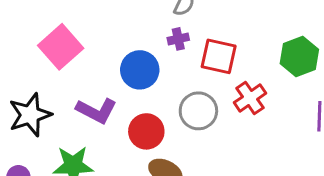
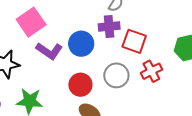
purple cross: (178, 39) -> (109, 26), size x1.5
purple L-shape: (96, 111) -> (49, 51), moved

